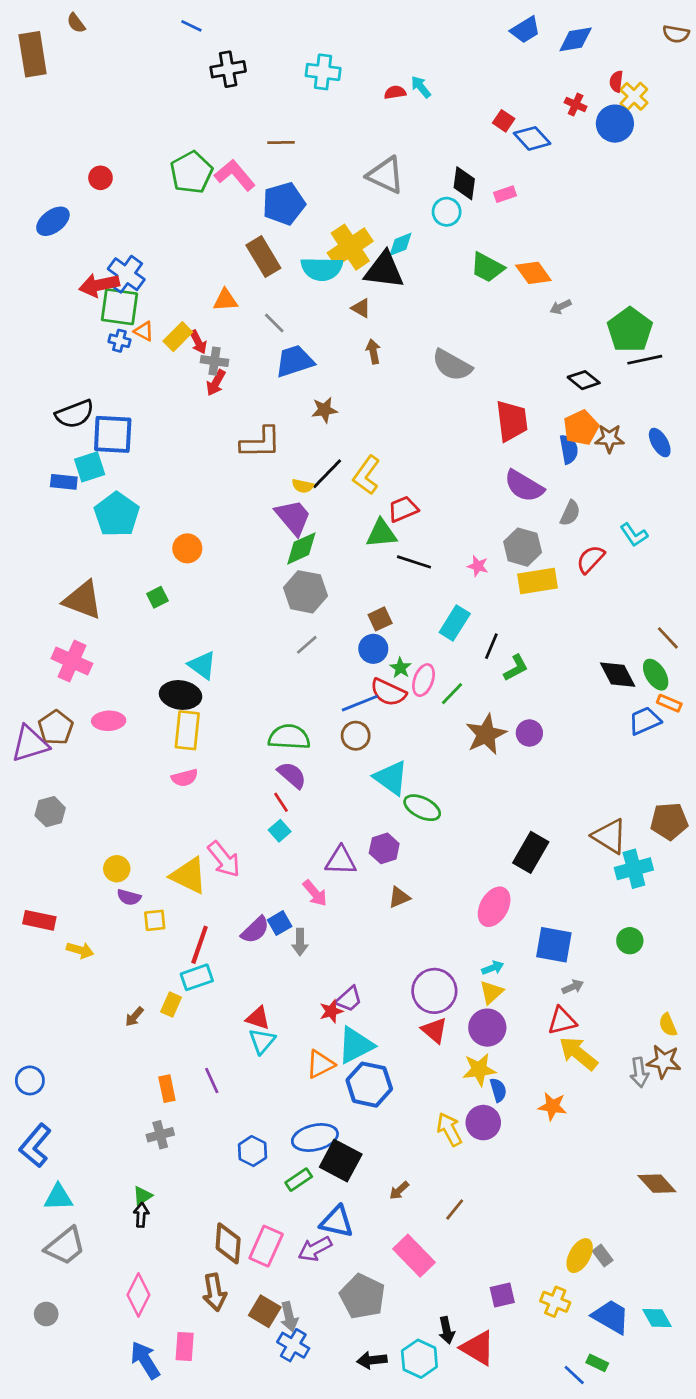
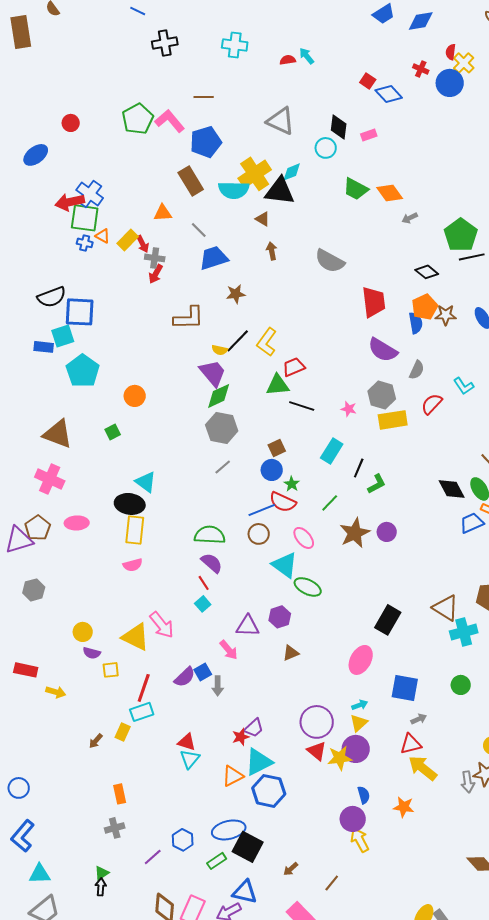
pink ellipse: (424, 680) -> (304, 538), moved, turned -60
yellow star: (479, 1070) -> (340, 758), moved
purple line: (212, 1080) -> (153, 857), moved, turned 72
yellow arrow: (449, 1129) -> (360, 840), moved

